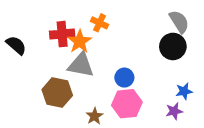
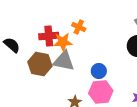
orange star: (80, 41) -> (63, 42), turned 30
brown hexagon: (57, 92) -> (40, 64), moved

